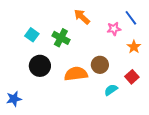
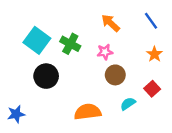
orange arrow: (82, 17) -> (111, 23), moved
pink star: (114, 29) -> (105, 52), moved
cyan square: (32, 35) -> (37, 40), size x1.6
orange semicircle: (76, 74) -> (88, 112), moved

